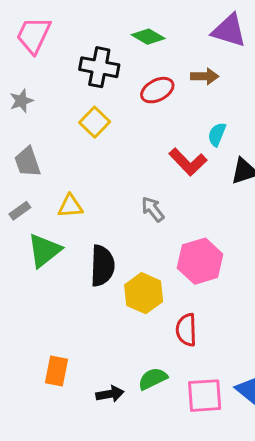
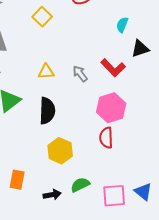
red L-shape: (188, 162) -> (113, 68), moved
yellow triangle: (70, 206) -> (46, 72), moved
yellow hexagon: (144, 293) -> (60, 151), moved
red semicircle: (186, 330) -> (106, 138), moved

